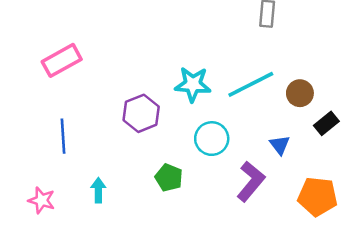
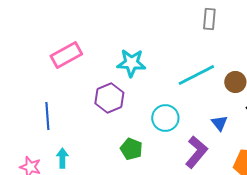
pink rectangle: (62, 60) -> (66, 55), moved
cyan star: (193, 84) -> (131, 63), moved
cyan arrow: (98, 190) -> (62, 158), moved

